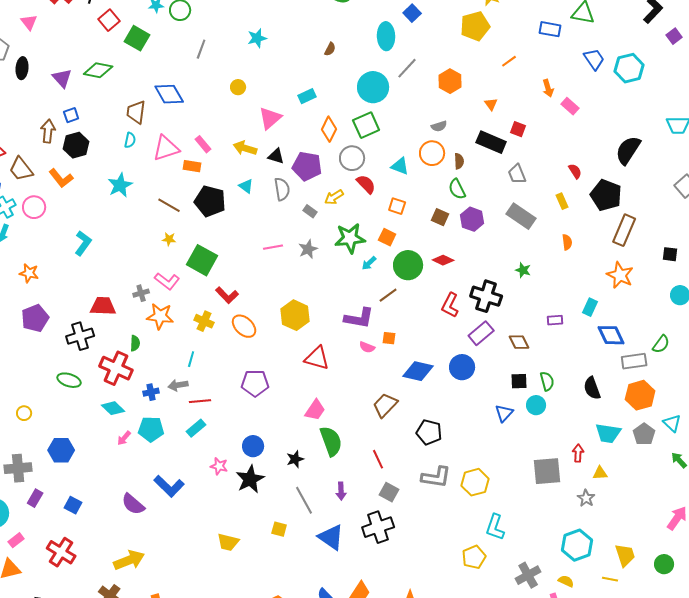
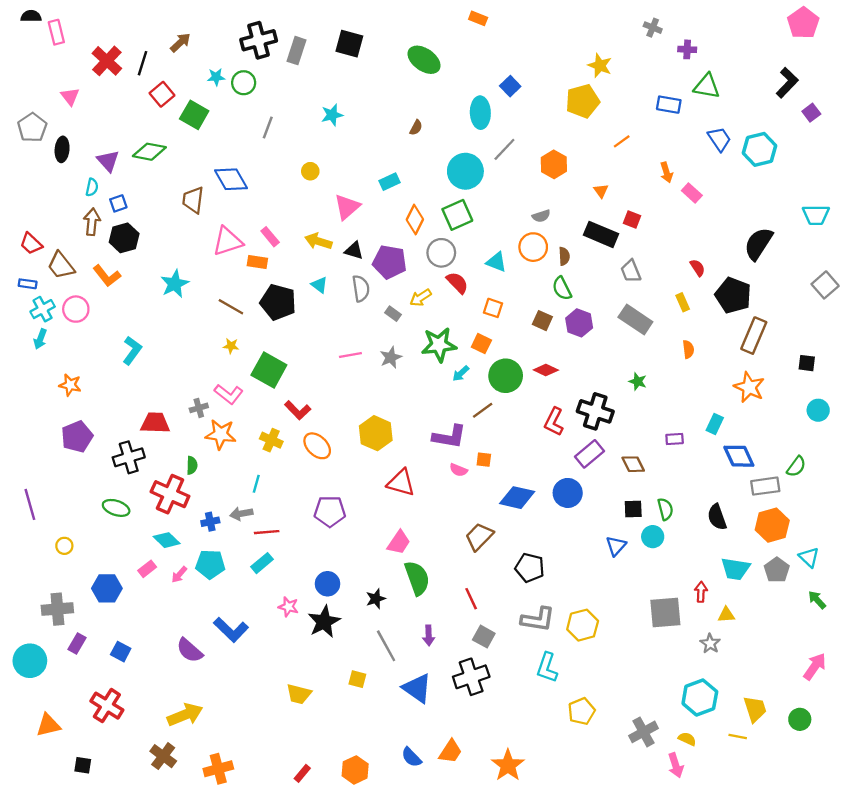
cyan semicircle: (130, 140) -> (92, 187), moved
cyan L-shape: (495, 527) -> (547, 668), moved
pink rectangle: (16, 540) -> (147, 569), moved

